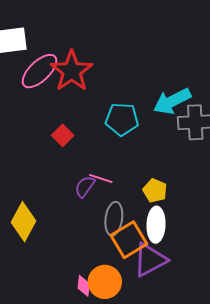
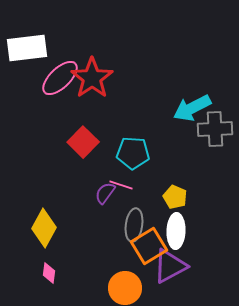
cyan pentagon: (122, 119) -> (133, 153), moved
red square: (63, 135) -> (83, 142), size x1.4
pink diamond: (84, 286) -> (49, 273), moved

